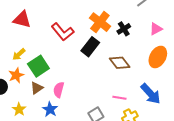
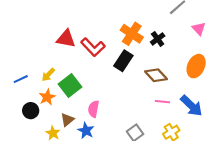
red triangle: (22, 19) -> (66, 39), moved
pink triangle: (156, 29) -> (199, 29), moved, turned -40
brown triangle: (37, 88) -> (67, 120), moved
pink line: (119, 98) -> (162, 102), moved

